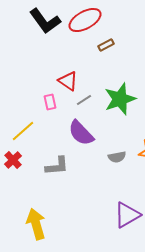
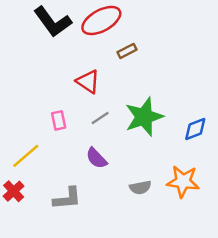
red triangle: (68, 81) -> (88, 81), moved
purple semicircle: (81, 133) -> (96, 158), size x0.7

